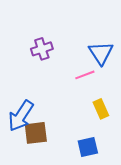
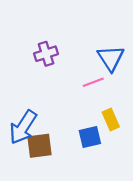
blue square: (88, 147) -> (90, 137), moved

